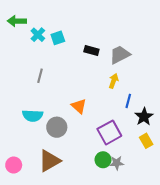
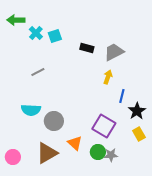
gray line: (40, 76) -> (38, 72), turned 48
orange triangle: (79, 106) -> (75, 143), moved
purple square: (109, 132) -> (104, 126), turned -30

